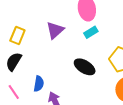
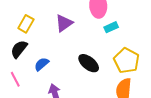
cyan rectangle: (91, 32) -> (111, 27), moved
blue semicircle: (39, 84) -> (42, 64), moved, turned -147

